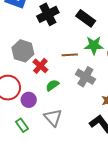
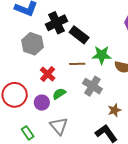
black rectangle: (86, 18) -> (79, 35), moved
gray hexagon: (23, 51) -> (32, 44), moved
purple circle: (29, 100) -> (42, 103), moved

